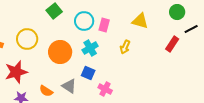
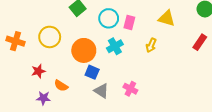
red star: (16, 72) -> (38, 71), size x0.6
blue square: (88, 73) -> (92, 72), moved
gray triangle: (69, 86) -> (101, 91), moved
orange semicircle: (46, 91) -> (61, 86), moved

